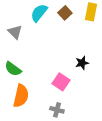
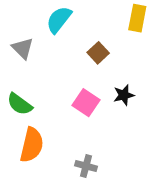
brown square: (65, 13) -> (98, 53), moved
pink square: (61, 82) -> (86, 103), moved

